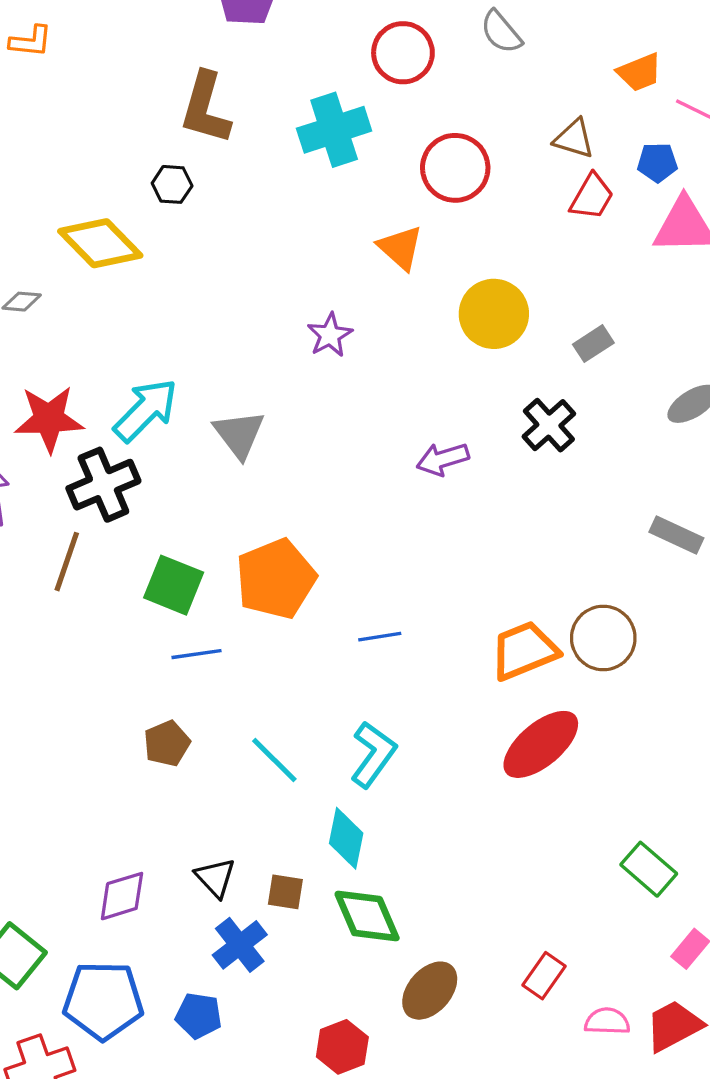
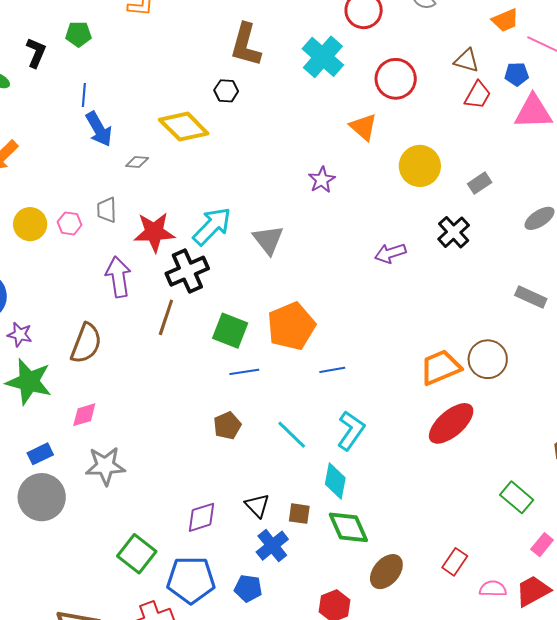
cyan cross: (334, 130) -> (323, 57), turned -30
blue line: (380, 637) -> (332, 370), moved

